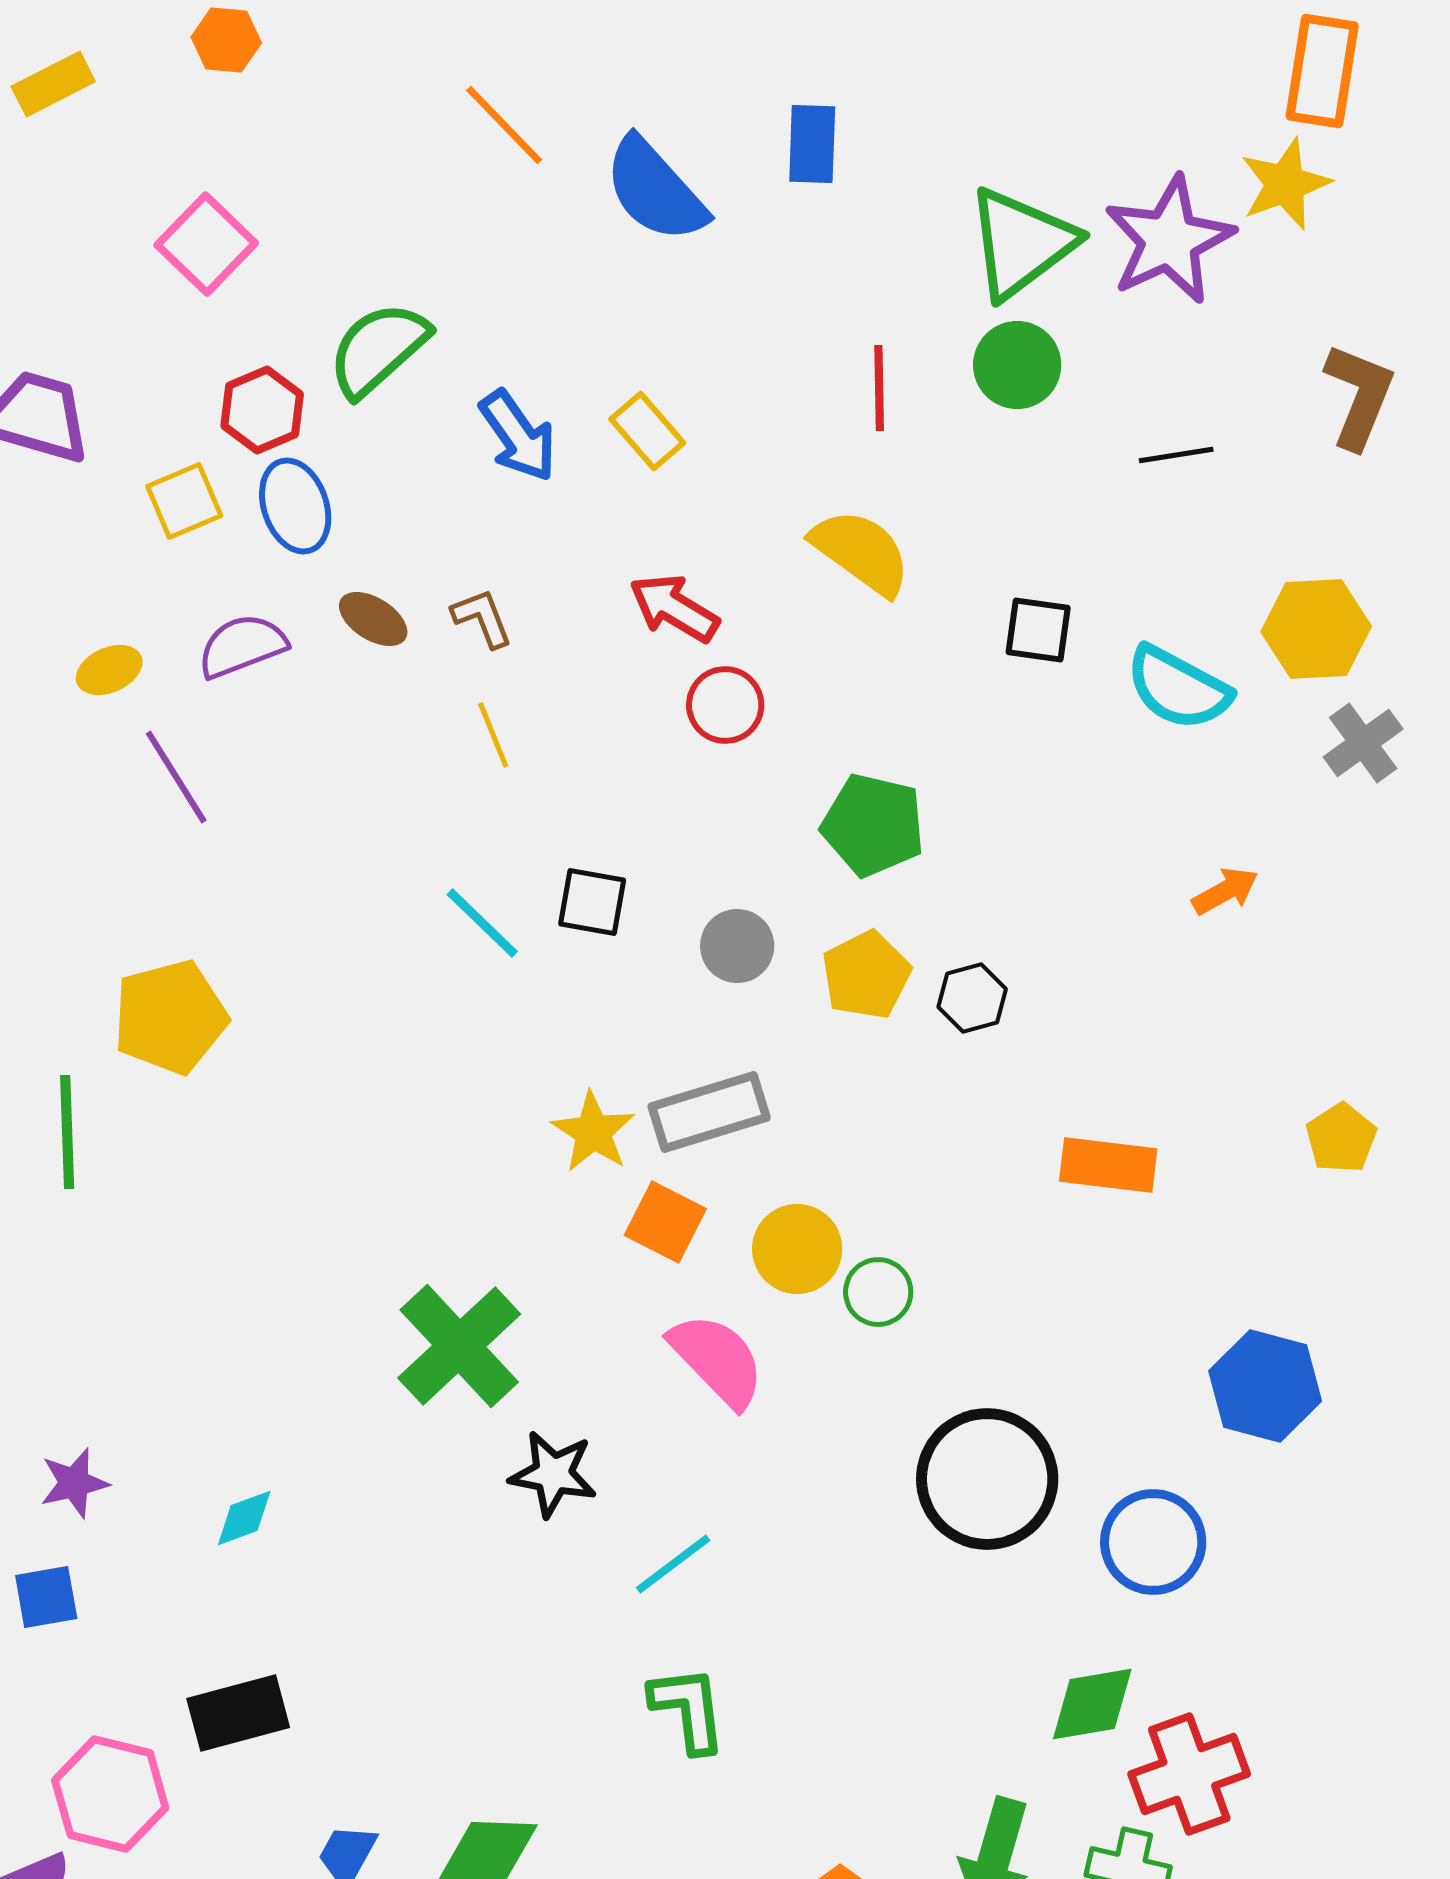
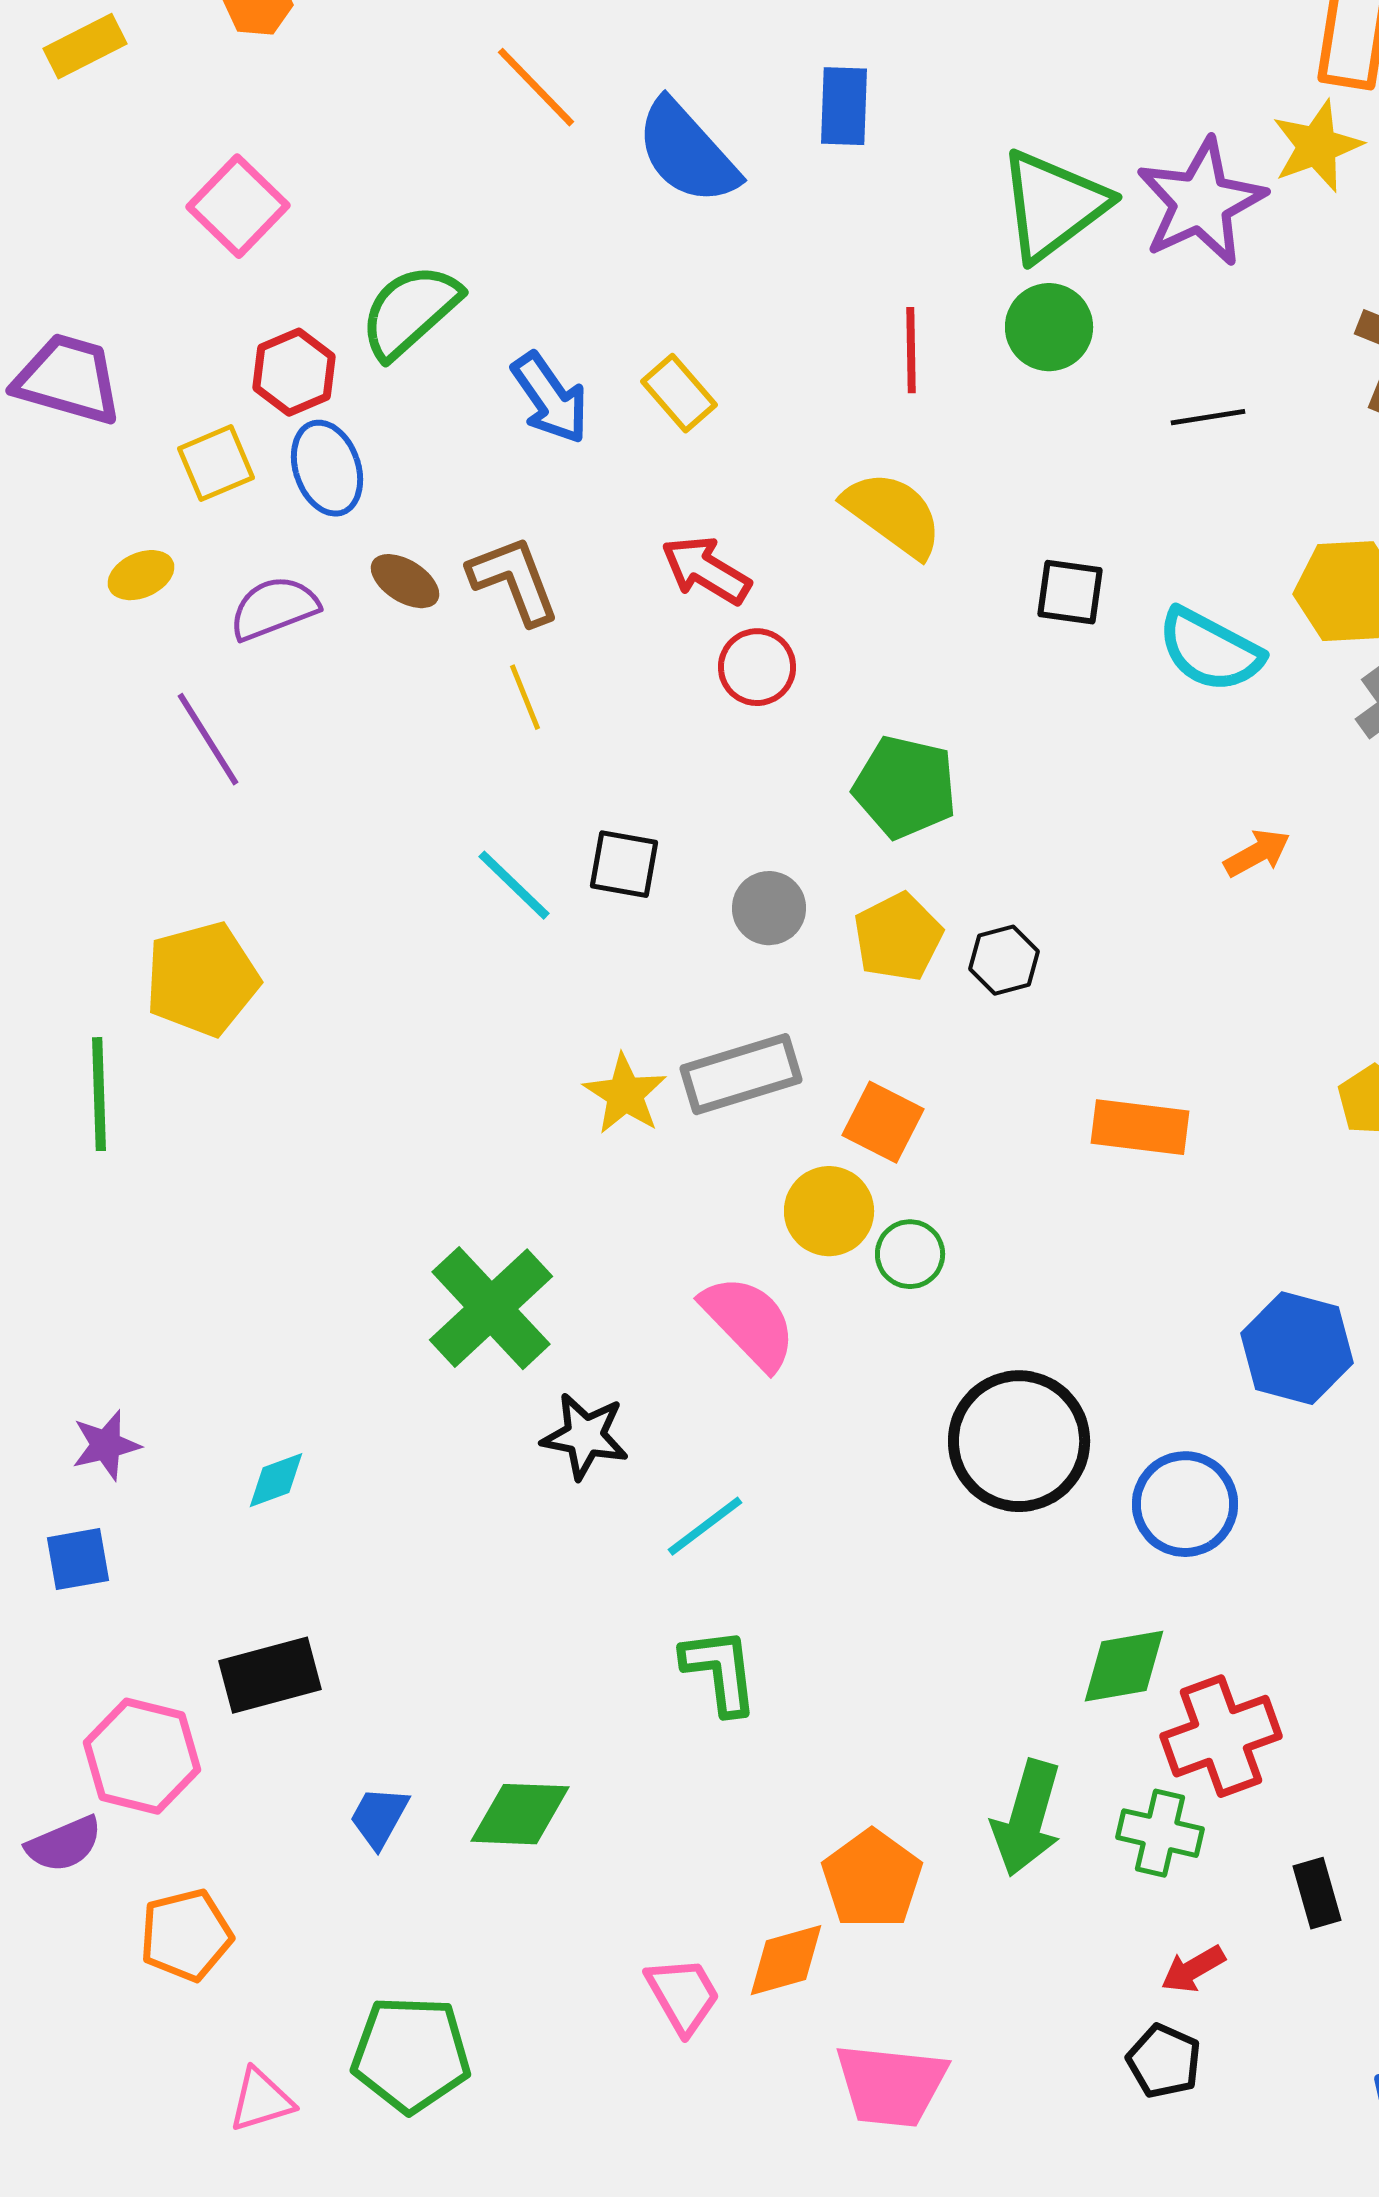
brown L-shape: (482, 618) -> (514, 580), size x1.5
yellow ellipse: (109, 670) -> (141, 575), moved
orange square: (665, 1222) -> (883, 1122), moved

